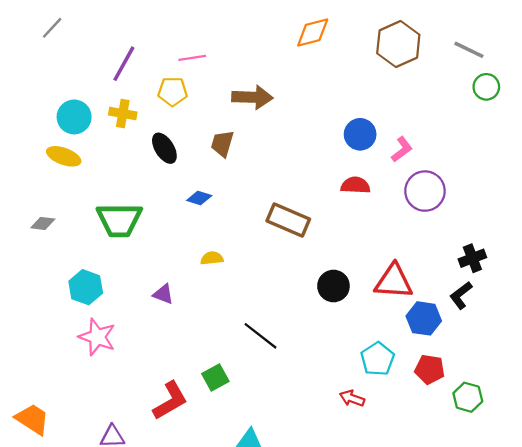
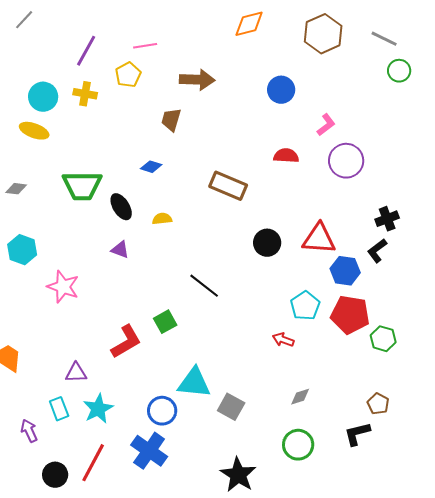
yellow pentagon: (173, 91) -> (128, 75), turned -30
blue circle: (360, 134) -> (281, 90), moved
black ellipse: (164, 148) -> (121, 207), moved
cyan hexagon: (86, 287) -> (22, 250), moved
red pentagon: (430, 369) -> (350, 315), size x1.5

